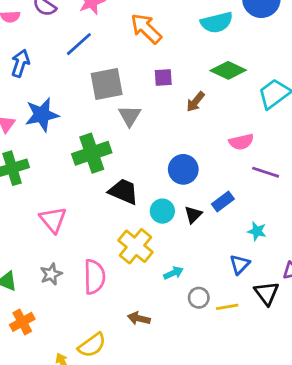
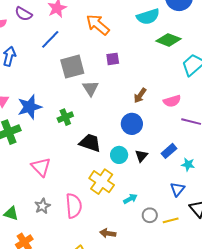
green diamond: (228, 70) -> (169, 40), moved
brown arrow: (195, 102) -> (140, 95), moved
blue star: (42, 115) -> (30, 107), moved
green cross: (92, 153) -> (65, 117), size x0.6
blue rectangle: (223, 201) -> (169, 151), moved

